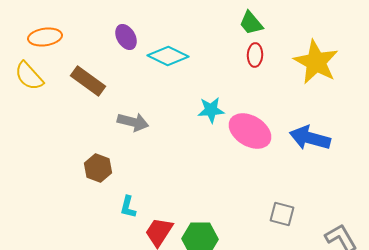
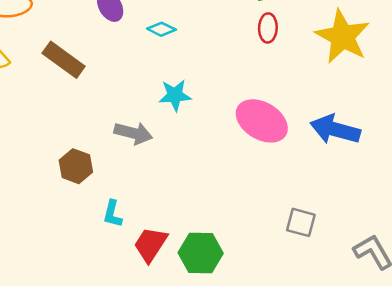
cyan diamond: (168, 56) -> (161, 29), size x0.6
cyan star: (211, 110) -> (175, 95), moved
gray arrow: (133, 122) -> (133, 133), moved

